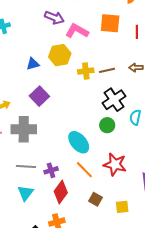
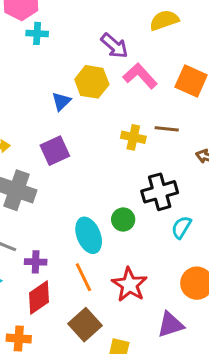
yellow hexagon: (60, 55) -> (92, 82), moved
blue triangle: (33, 64) -> (61, 101), turned -48
brown line: (107, 70) -> (167, 129), moved
green circle: (107, 125) -> (123, 220), moved
brown square: (96, 199) -> (85, 325), size x1.5

